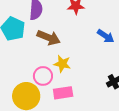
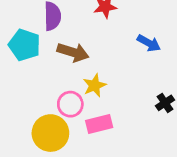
yellow star: (62, 64) -> (94, 85), turned -30

